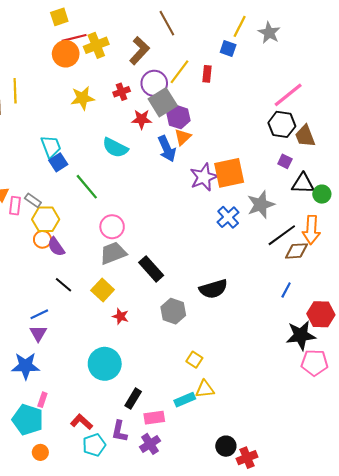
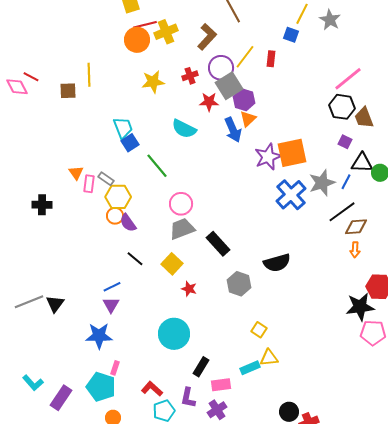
blue cross: (228, 217) -> (291, 195), size x1.4
orange arrow: (311, 230) -> (355, 250), moved, size x0.6
blue line: (286, 290) -> (346, 182), moved

